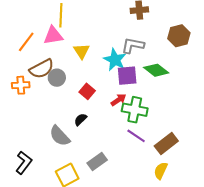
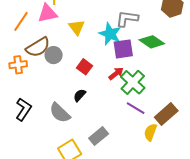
green cross: (135, 110) -> (133, 82), turned 35
black L-shape: (24, 163) -> (23, 109), moved
yellow semicircle: (161, 171) -> (150, 132), moved

